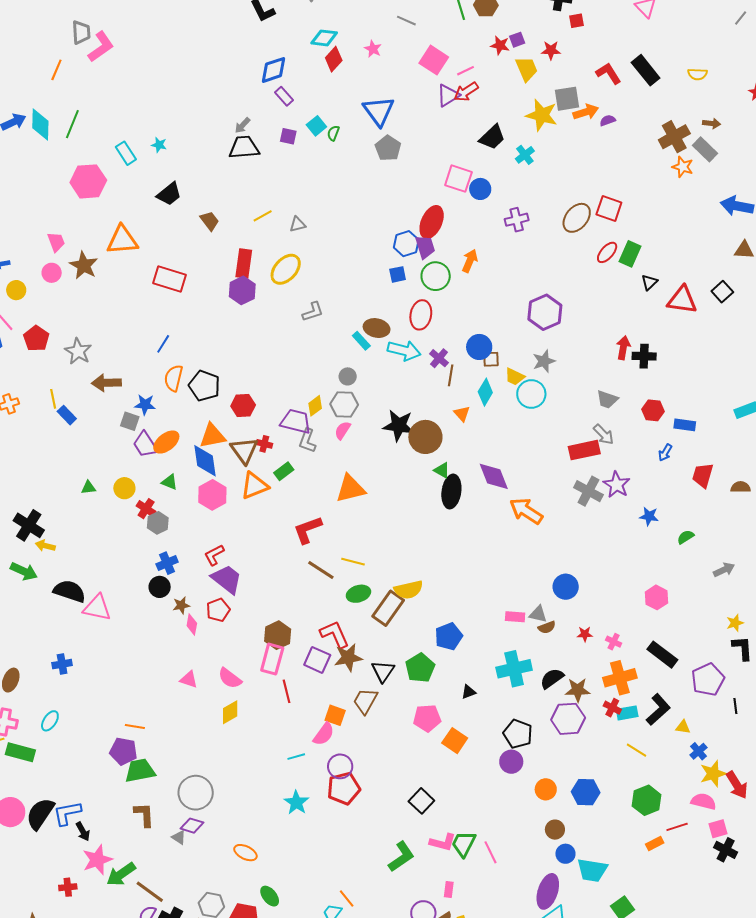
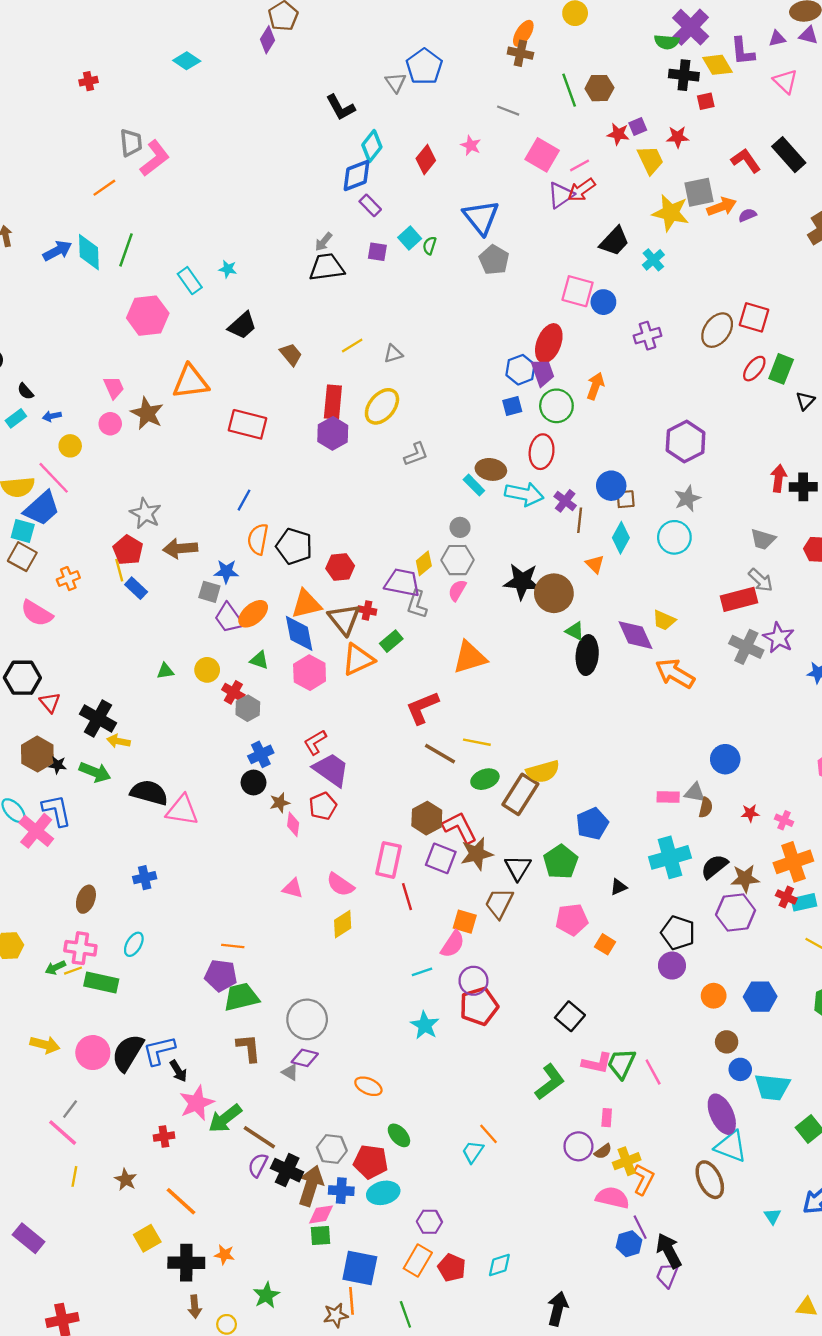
cyan diamond: (324, 38) -> (372, 146), moved, turned -56
orange line: (56, 70) -> (104, 188), turned 35
red pentagon: (36, 338) -> (128, 550), moved
yellow trapezoid: (515, 377) -> (664, 620), moved
brown semicircle: (547, 627) -> (706, 807), turned -54
brown hexagon: (278, 635) -> (427, 818), moved
orange square: (455, 741) -> (605, 944), size x0.7
purple ellipse: (548, 891) -> (722, 1114), turned -40

